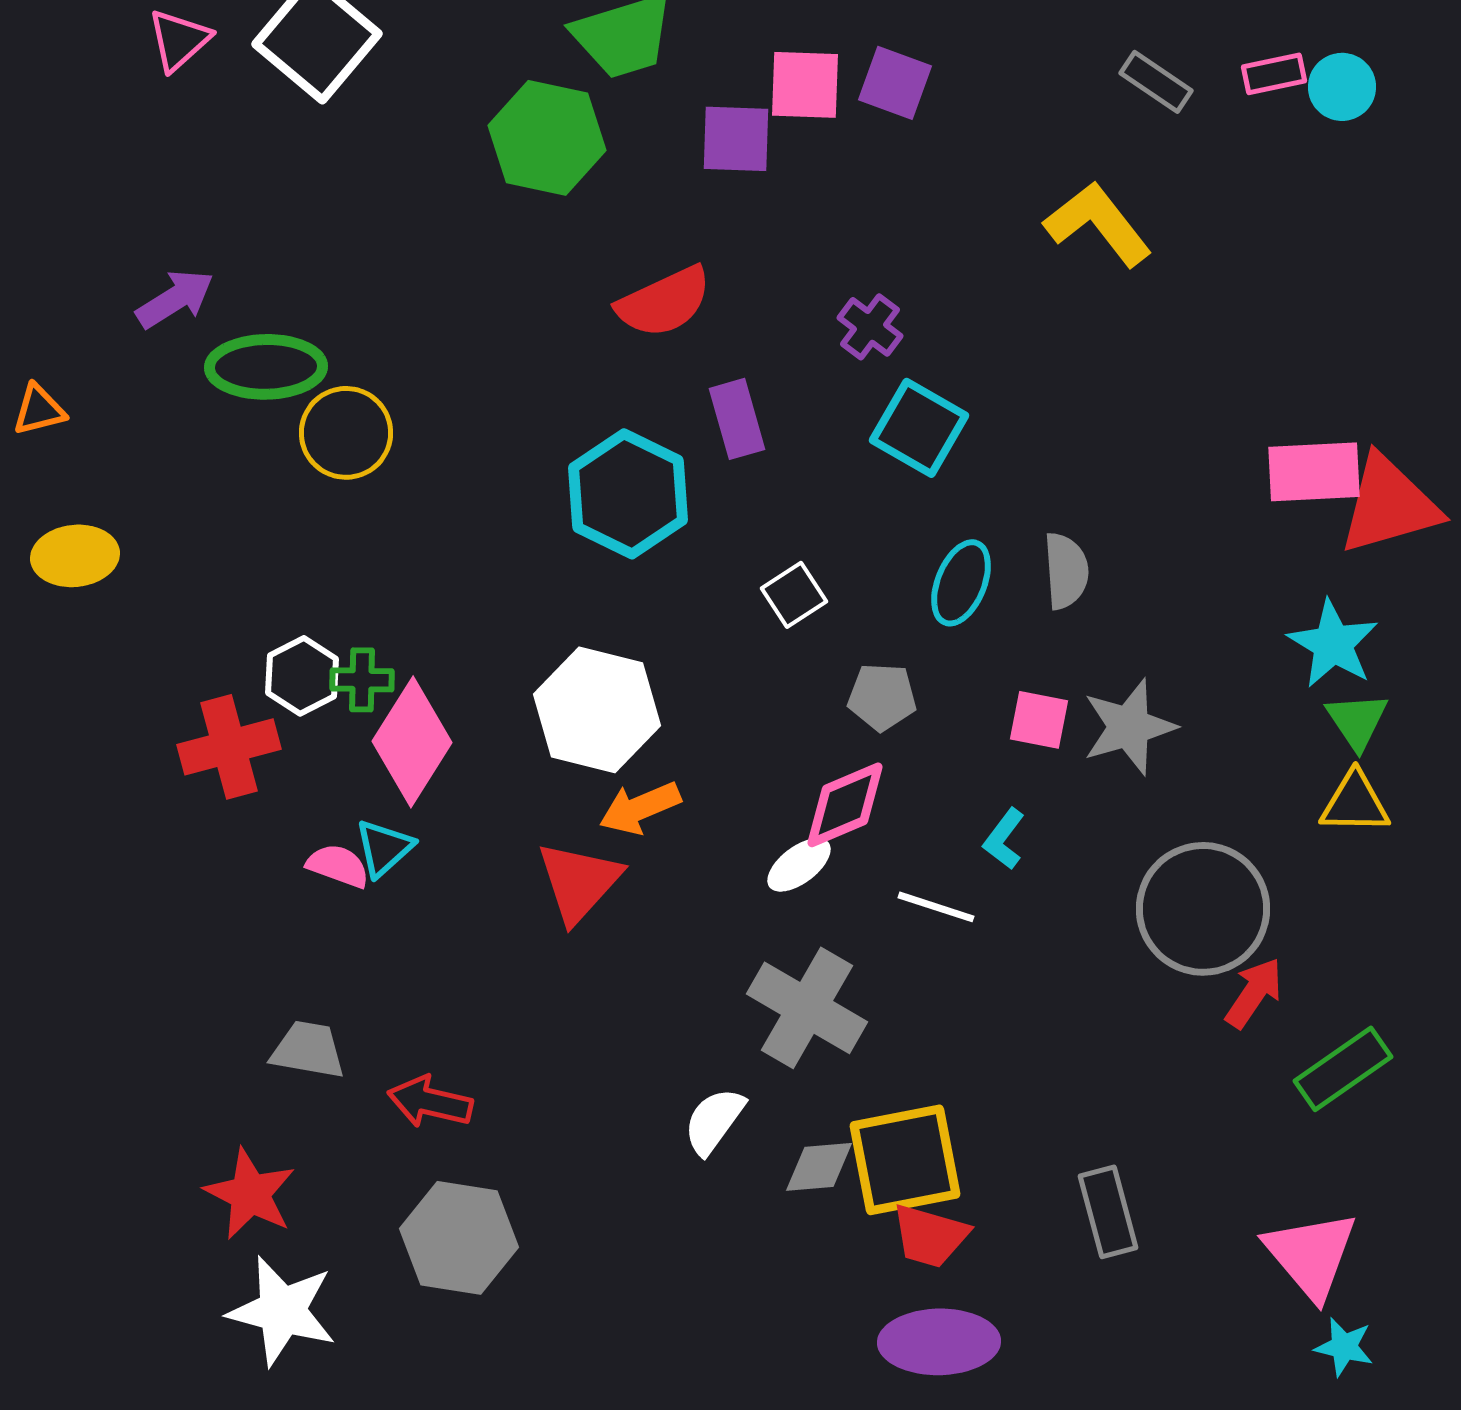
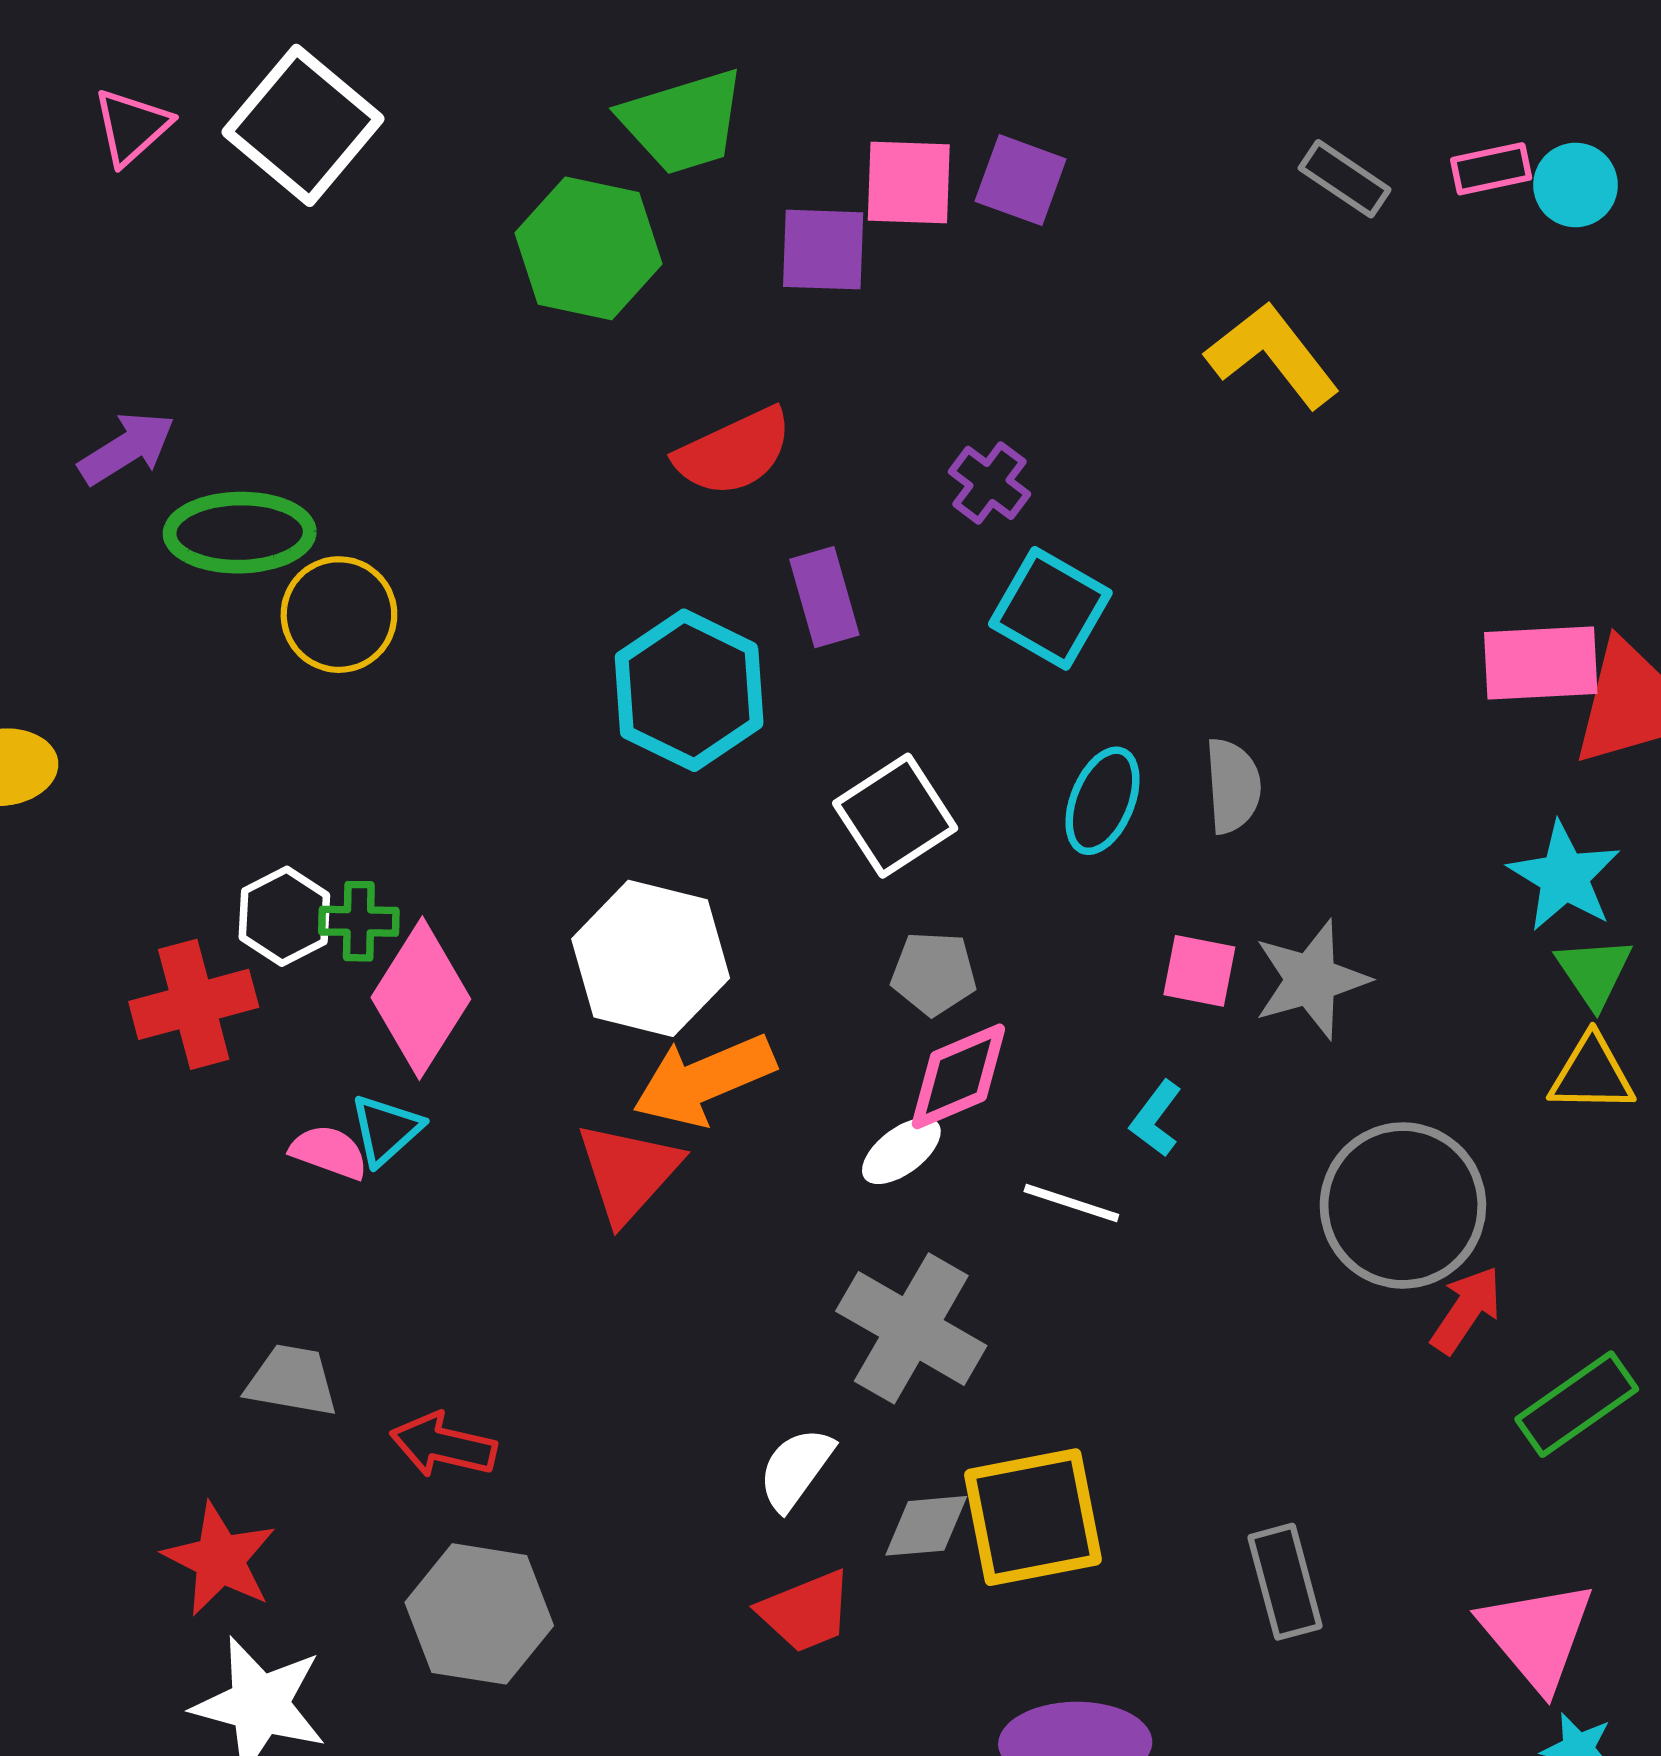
white square: (794, 595) -> (895, 816), size x1.5
gray pentagon: (882, 697) -> (934, 973), moved
orange arrow: (640, 808) -> (704, 1080), size x1.4
red trapezoid: (930, 1236) -> (806, 1611), moved, turned -38

